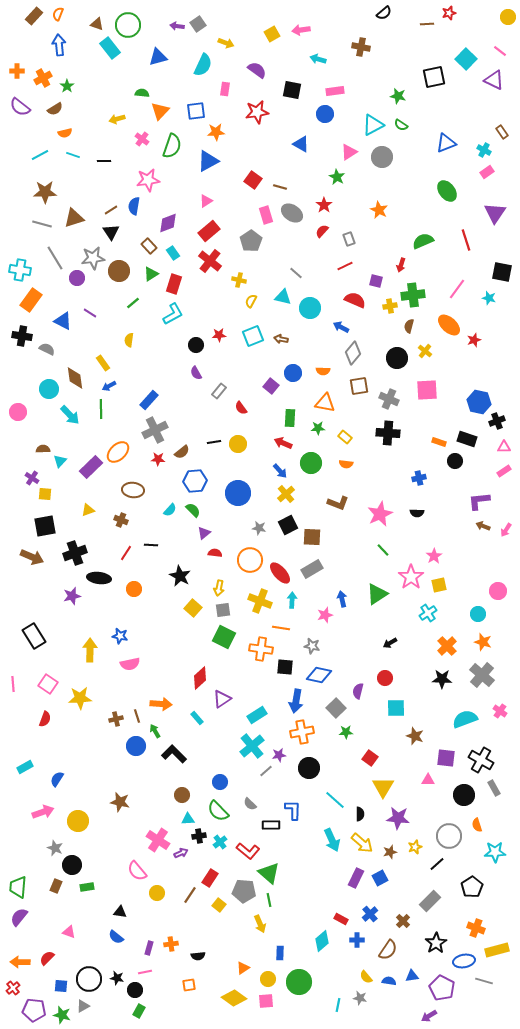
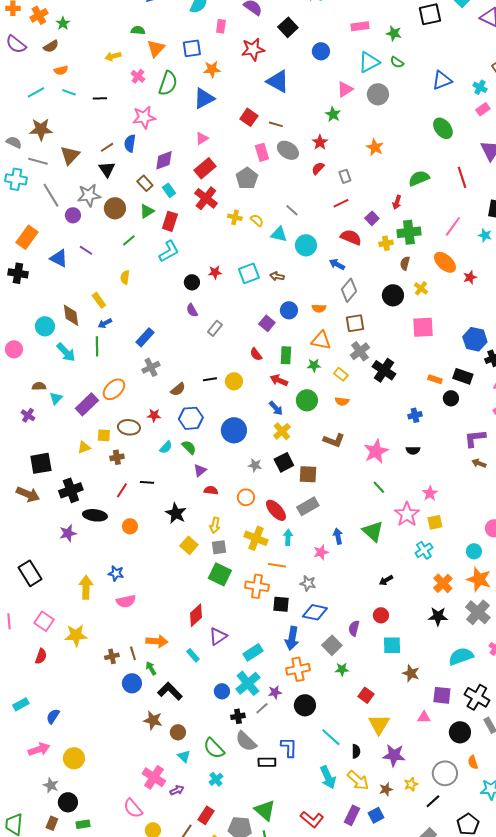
black square: (292, 90) -> (288, 27), turned 36
pink rectangle: (335, 91) -> (360, 26), moved
blue triangle: (301, 144) -> (278, 81), moved, size x1.4
brown triangle: (74, 218) -> (70, 155), turned -30
cyan cross: (20, 270) -> (16, 179), moved
purple square: (376, 281) -> (372, 218), turned 32
yellow semicircle: (251, 301) -> (257, 220), moved, turned 104
gray semicircle: (47, 349) -> (14, 142), moved
gray cross: (389, 399) -> (360, 351), moved, turned 30
red semicircle: (241, 408) -> (256, 354), moved
gray cross: (155, 430) -> (151, 367), size x0.7
black cross: (388, 433) -> (384, 370), turned 30
red star: (158, 459) -> (154, 415), moved
yellow square: (45, 494) -> (104, 435), moved
brown cross: (121, 520) -> (117, 457), turned -32
orange circle: (250, 560) -> (246, 497), size x0.7
green triangle: (377, 594) -> (373, 531), turned -45
orange star: (483, 642) -> (479, 579), size x1.4
blue circle: (220, 782) -> (222, 691), moved
brown star: (120, 802) -> (153, 720), moved
gray semicircle: (250, 804) -> (246, 741), size x1.6
cyan triangle: (188, 819) -> (184, 756), turned 48
black cross: (199, 836) -> (238, 716), moved
red L-shape: (248, 851) -> (312, 819), moved

